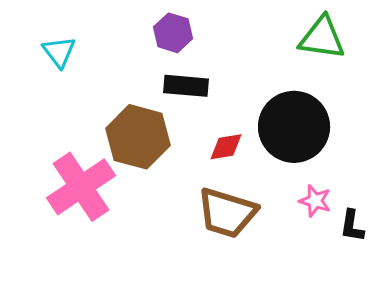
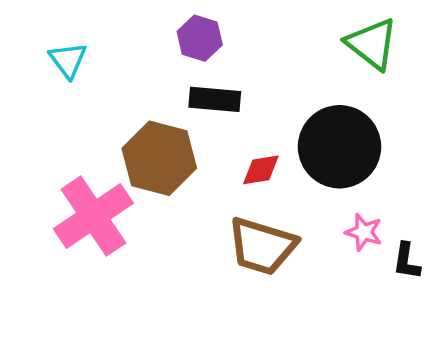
green triangle: (322, 38) -> (372, 44), turned 30

